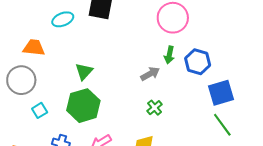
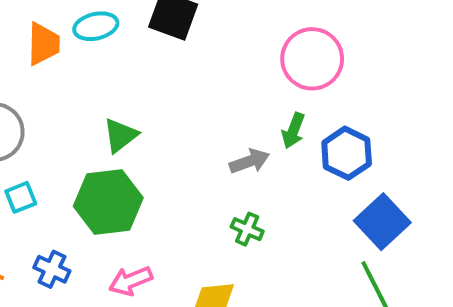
orange trapezoid: (34, 48) -> (44, 44), moved, turned 75
blue square: (221, 93) -> (382, 222), turned -36
green cross: (155, 108) -> (247, 229), turned -35

